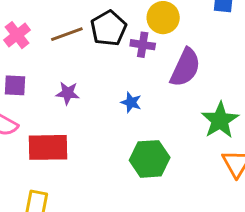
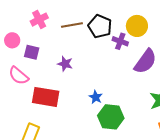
black pentagon: (109, 28) -> (100, 26), turned -30
blue star: (131, 102) -> (96, 97), moved

